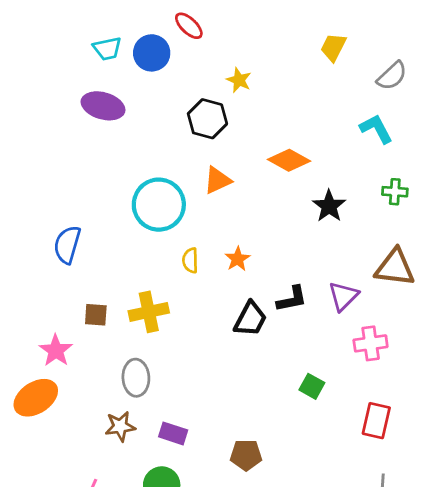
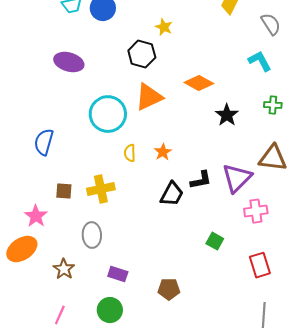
gray semicircle: (392, 76) -> (271, 24), turned -80
purple ellipse: (103, 106) -> (69, 62), moved
orange triangle: (217, 180) -> (149, 97), size x1.4
purple triangle: (343, 296) -> (237, 178), size x1.4
red rectangle: (376, 421) -> (260, 265), turned -30
brown star: (120, 426) -> (64, 269), moved, turned -30

